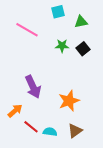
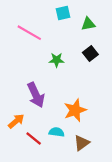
green star: (62, 46) -> (57, 60), moved
cyan semicircle: (50, 132) -> (57, 132), moved

